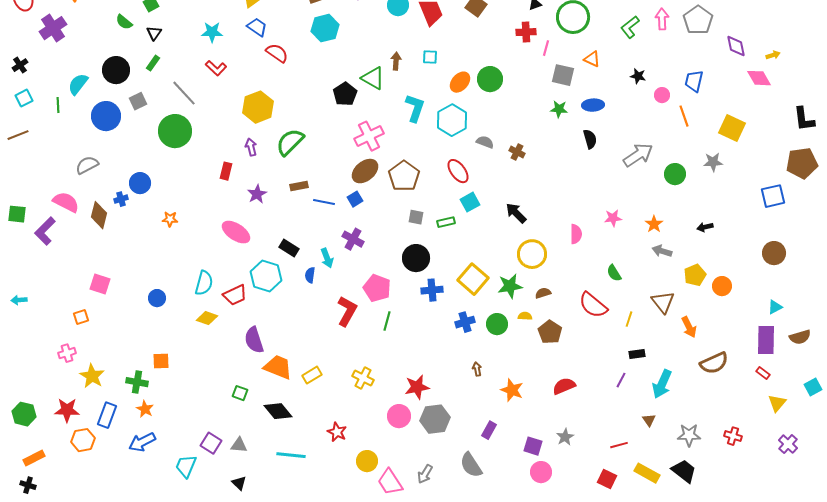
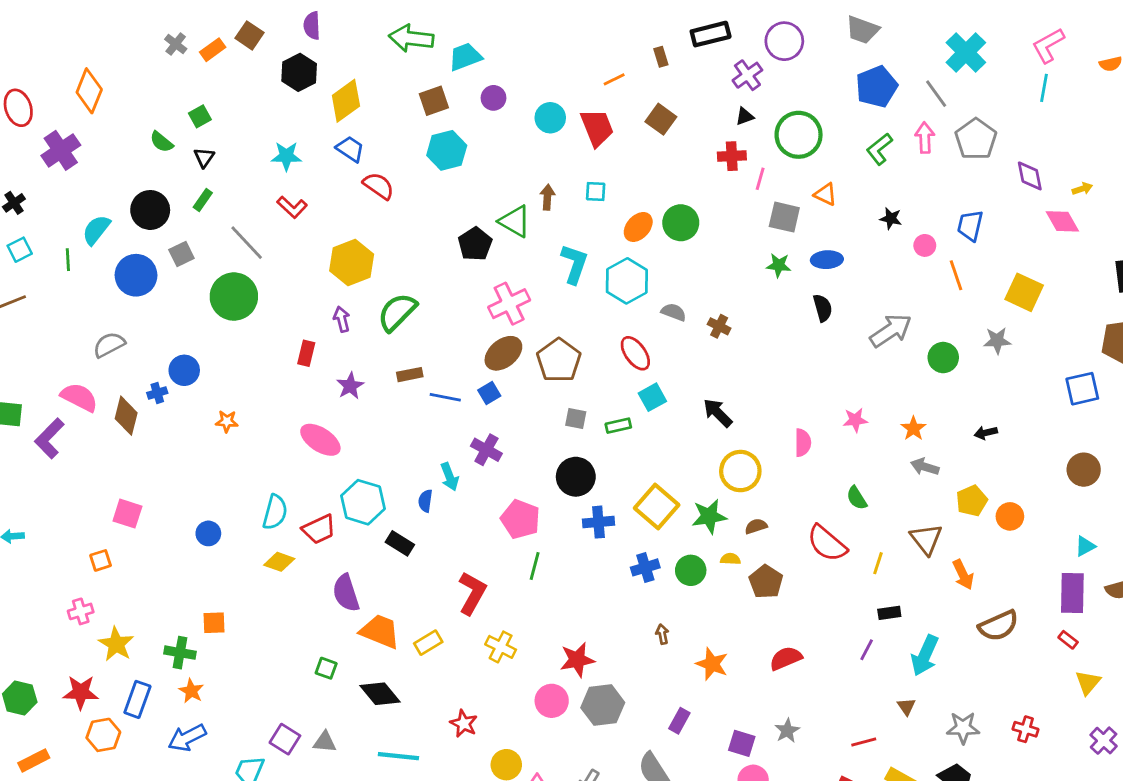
black rectangle: (289, 248) -> (400, 543), moved
red L-shape: (347, 311) -> (472, 593), moved

